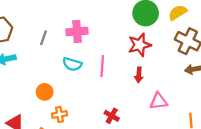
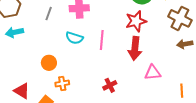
red arrow: (139, 75) -> (135, 48), size x1.6
red cross: (112, 116) -> (110, 85), turned 32

